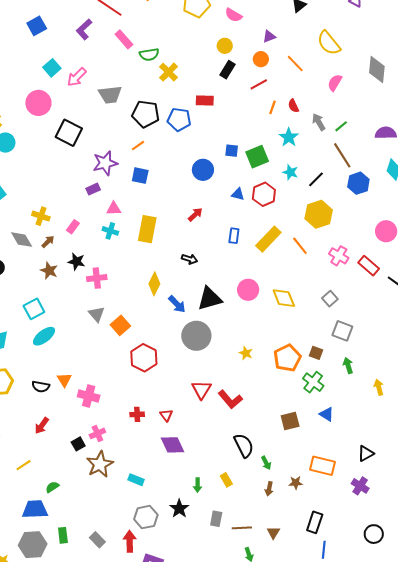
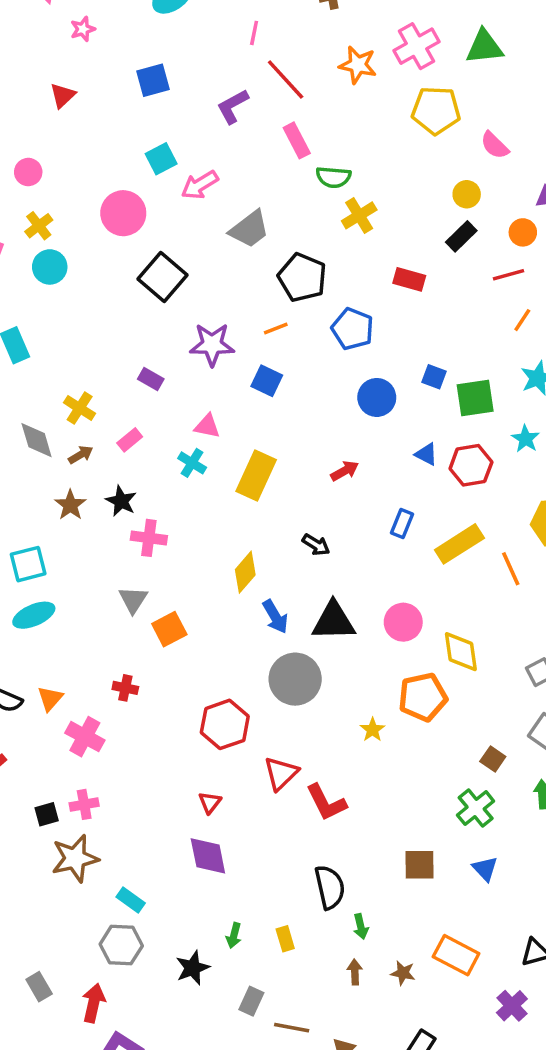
gray trapezoid: (110, 95) -> (249, 229), turned -45
blue pentagon: (179, 119) -> (353, 329), moved
purple rectangle: (93, 189) -> (151, 379), moved, turned 40
red hexagon: (144, 358) -> (225, 724), moved
orange pentagon: (287, 358) -> (423, 697), moved
red cross: (137, 414) -> (125, 688), moved
brown arrow: (269, 489) -> (355, 972), turned 152
gray hexagon: (146, 517) -> (121, 945), moved

